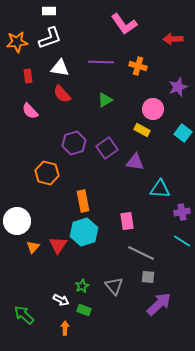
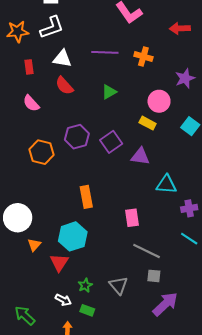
orange hexagon: (47, 173) -> (41, 152), moved
cyan hexagon: (84, 232) -> (73, 236), moved
red triangle: (58, 245) -> (59, 262), moved

